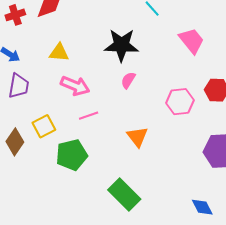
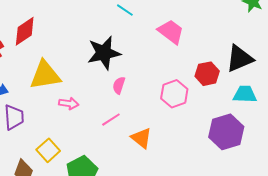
yellow triangle: (59, 53) -> (45, 75), size x1.6
pink arrow: (75, 86) -> (69, 103), size x0.7
pink line: (89, 116) -> (111, 120), moved

